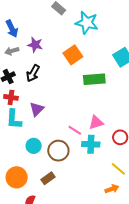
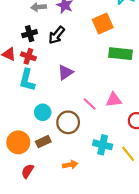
purple triangle: (37, 109) -> (65, 72), moved
cyan cross: (91, 144) -> (103, 145), moved
brown rectangle: (48, 178) -> (43, 142), moved
orange arrow: (112, 189) -> (70, 165), moved

